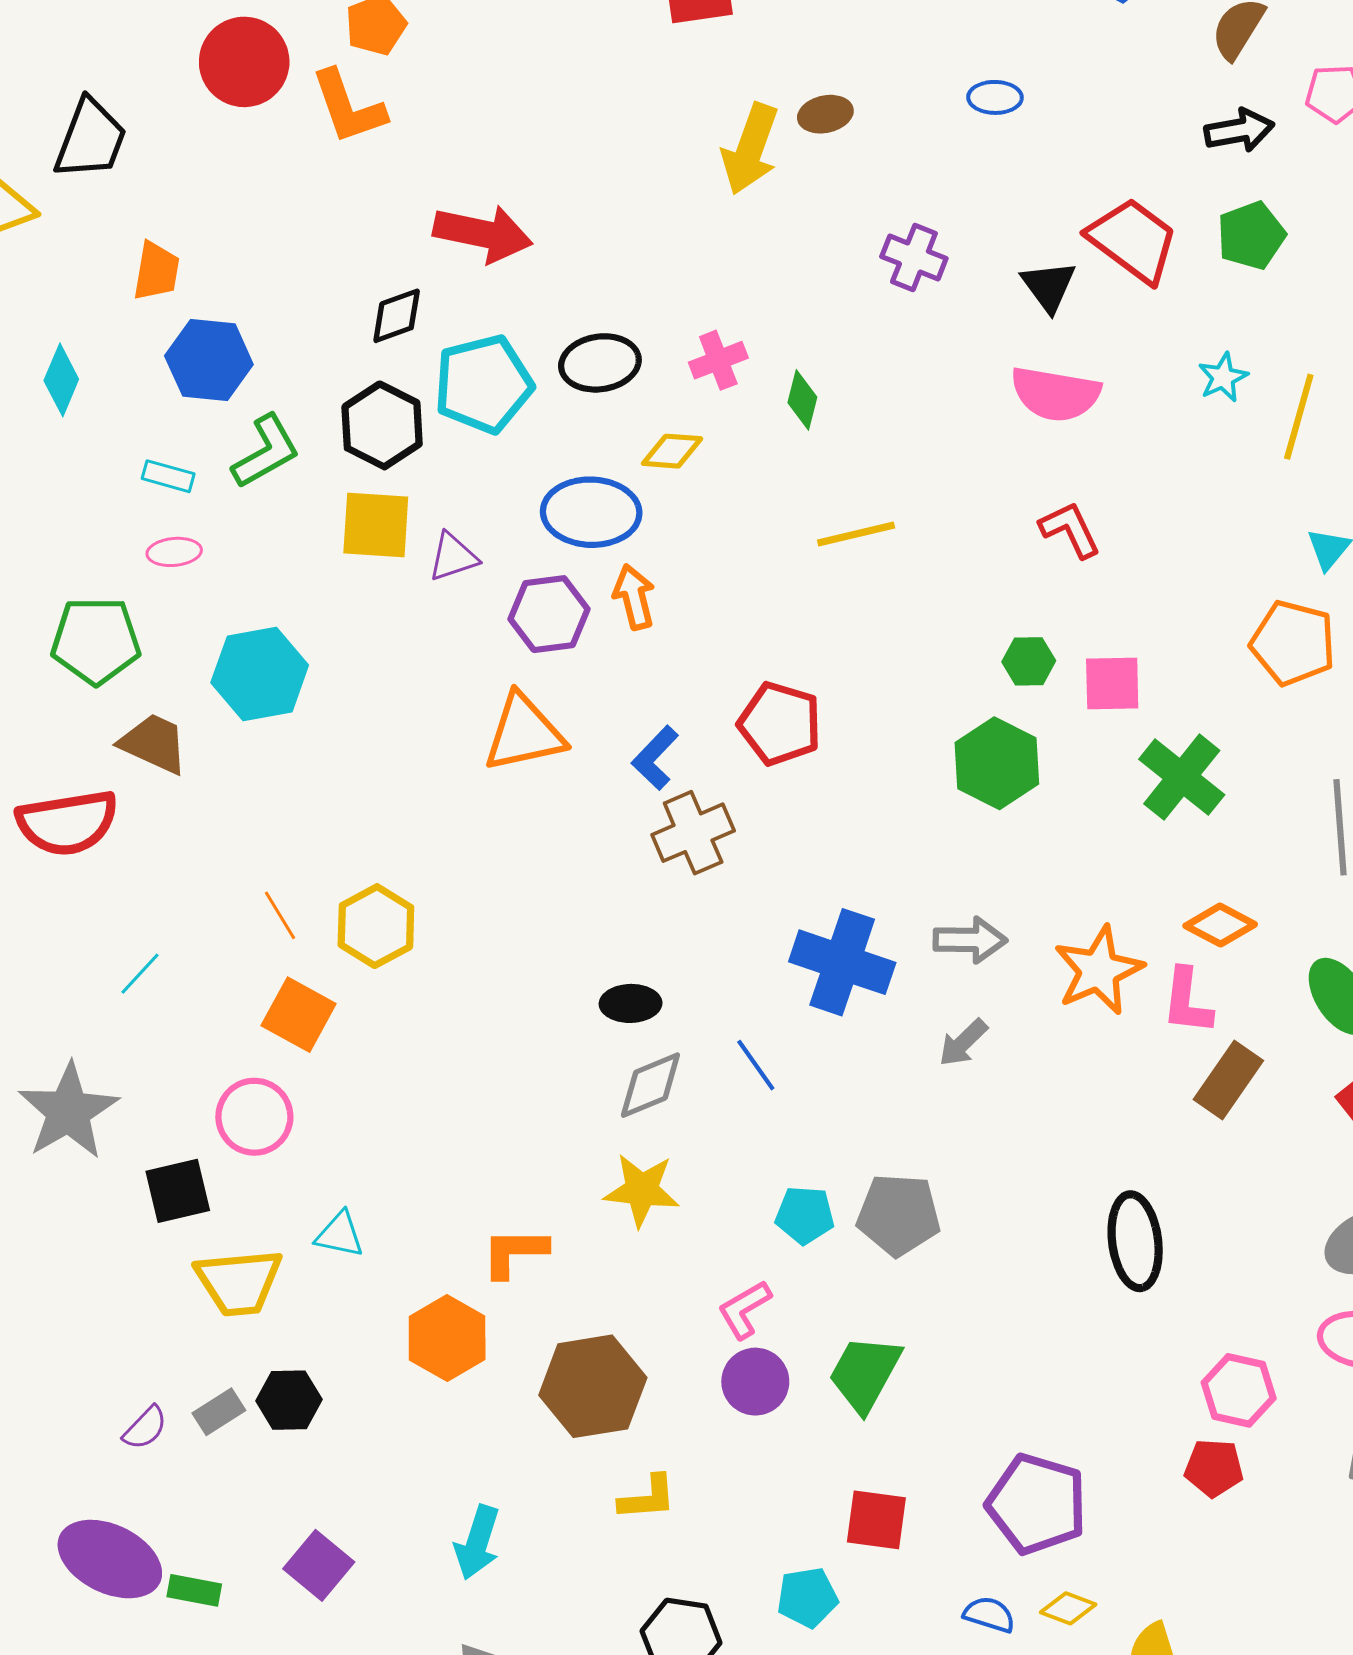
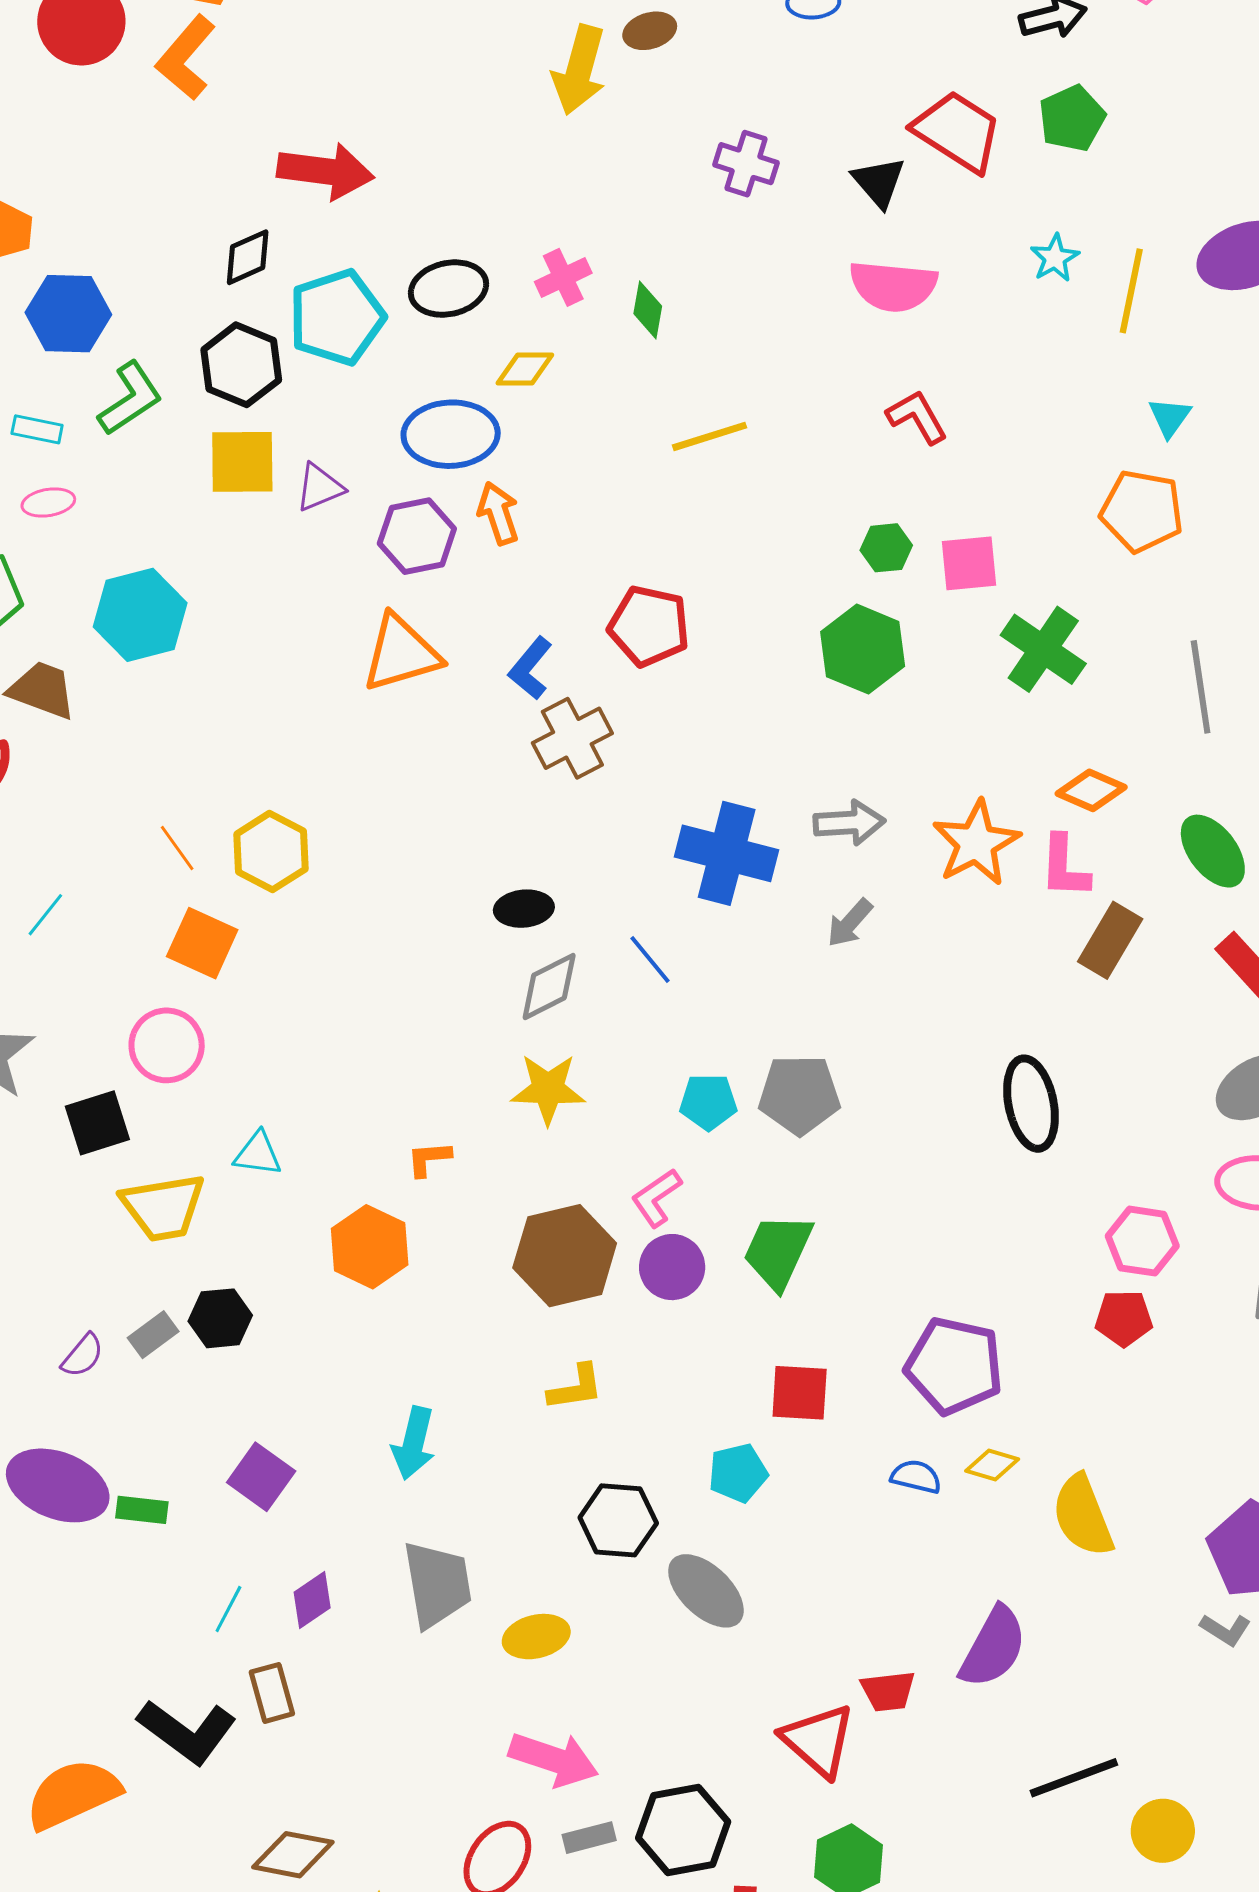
orange L-shape: (348, 107) -> (186, 58), turned 64
orange L-shape: (514, 1252) -> (429, 1159), size x0.7
brown hexagon: (593, 1386) -> (565, 1256), moved

